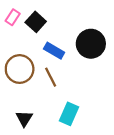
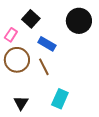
pink rectangle: (13, 17) -> (11, 35), moved
black circle: (91, 44) -> (79, 21), moved

